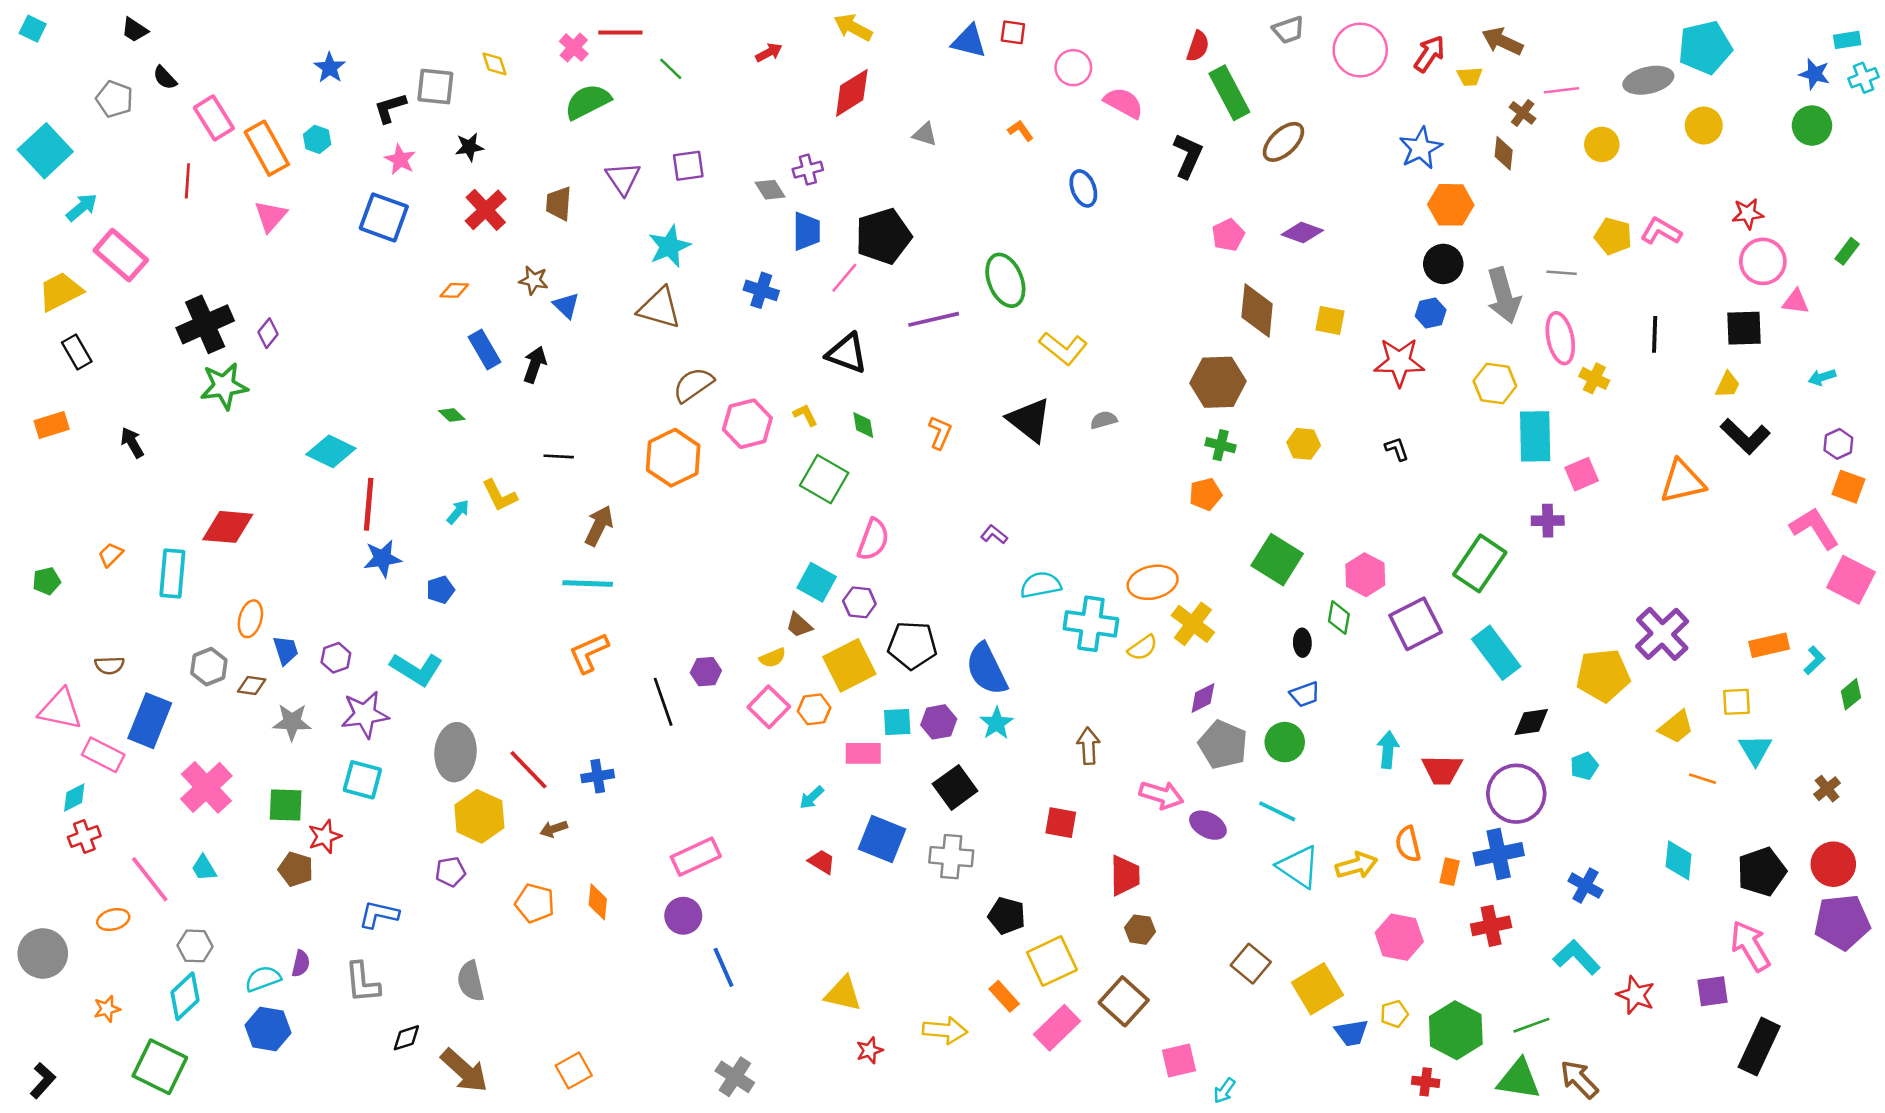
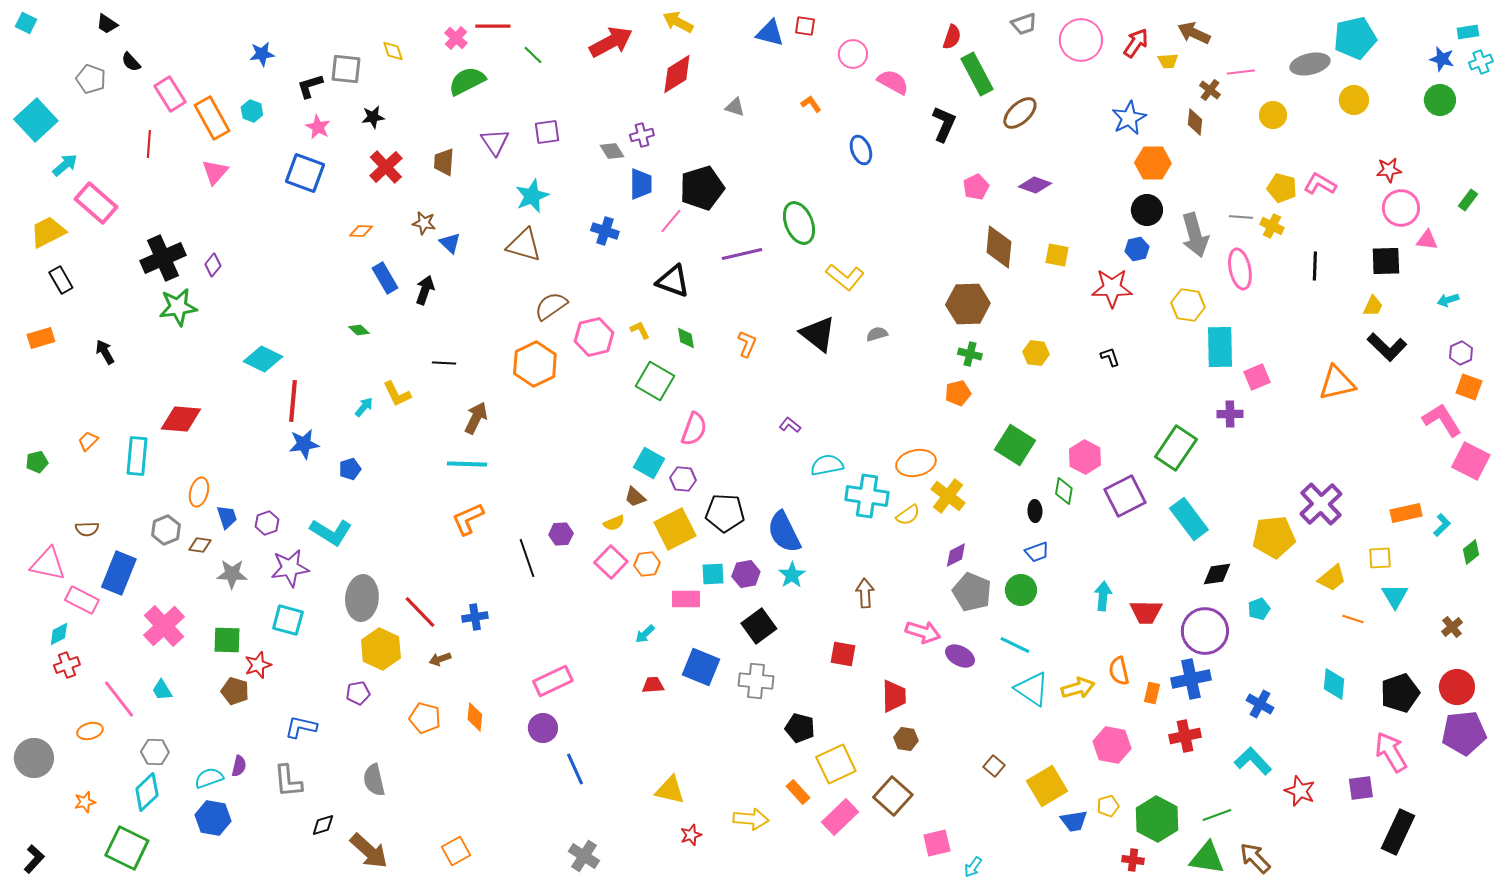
red arrow: (769, 53) -> (611, 42), size x2.0
blue star: (330, 68) -> (262, 54), turned 30
yellow cross: (1594, 378) -> (1272, 226), moved
red trapezoid: (822, 862) -> (653, 685), turned -35
brown square: (1251, 964) -> (994, 766), size x0.7

